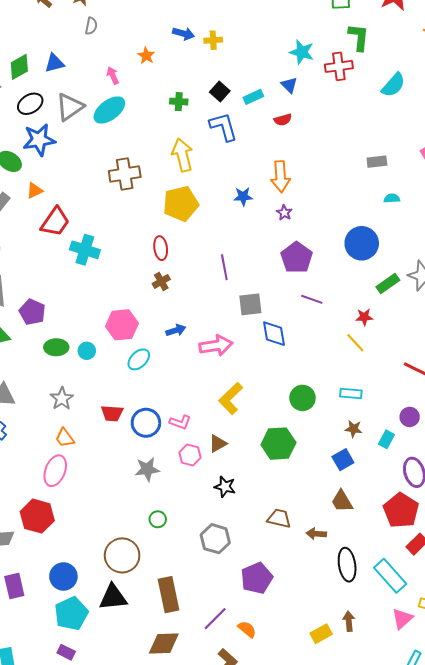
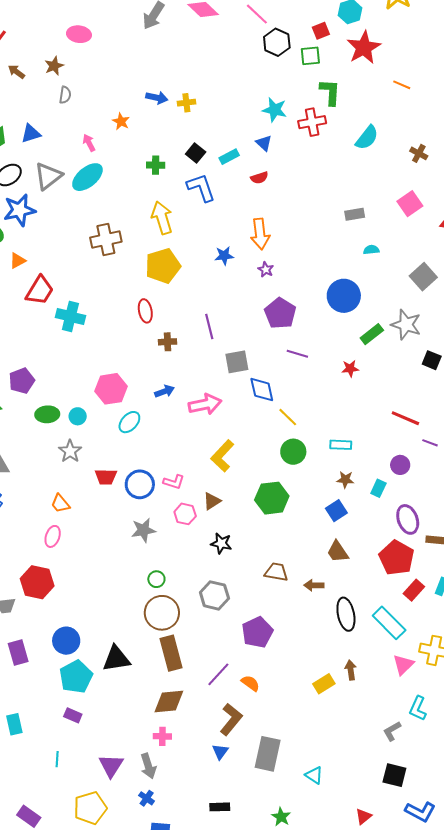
brown cross: (161, 281) -> (168, 342), moved, turned 30
purple pentagon: (32, 312) -> (22, 381), turned 30
yellow line: (355, 343) -> (288, 417), moved
gray star: (62, 399) -> (70, 451), moved
pink ellipse: (55, 471) -> (53, 536), size x0.7
brown circle: (122, 555) -> (162, 613), moved

